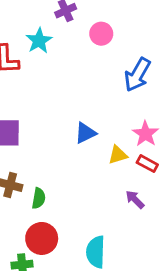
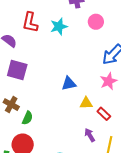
cyan star: (39, 41) -> (59, 27), moved
pink star: (145, 134) -> (109, 81), moved

